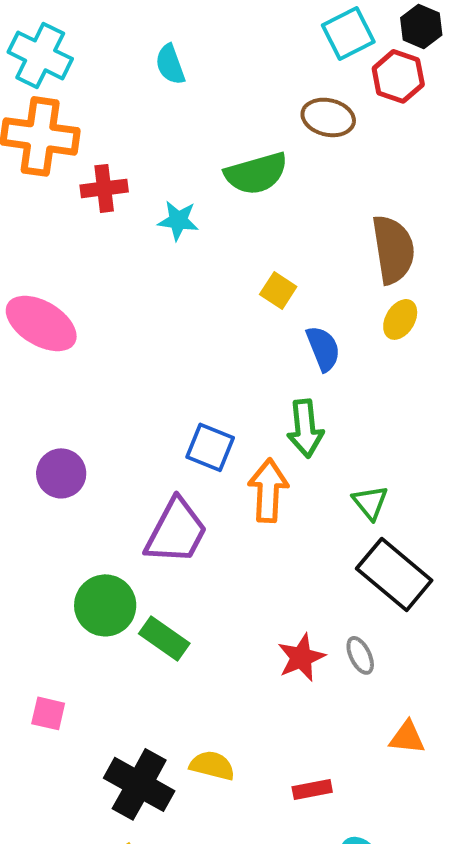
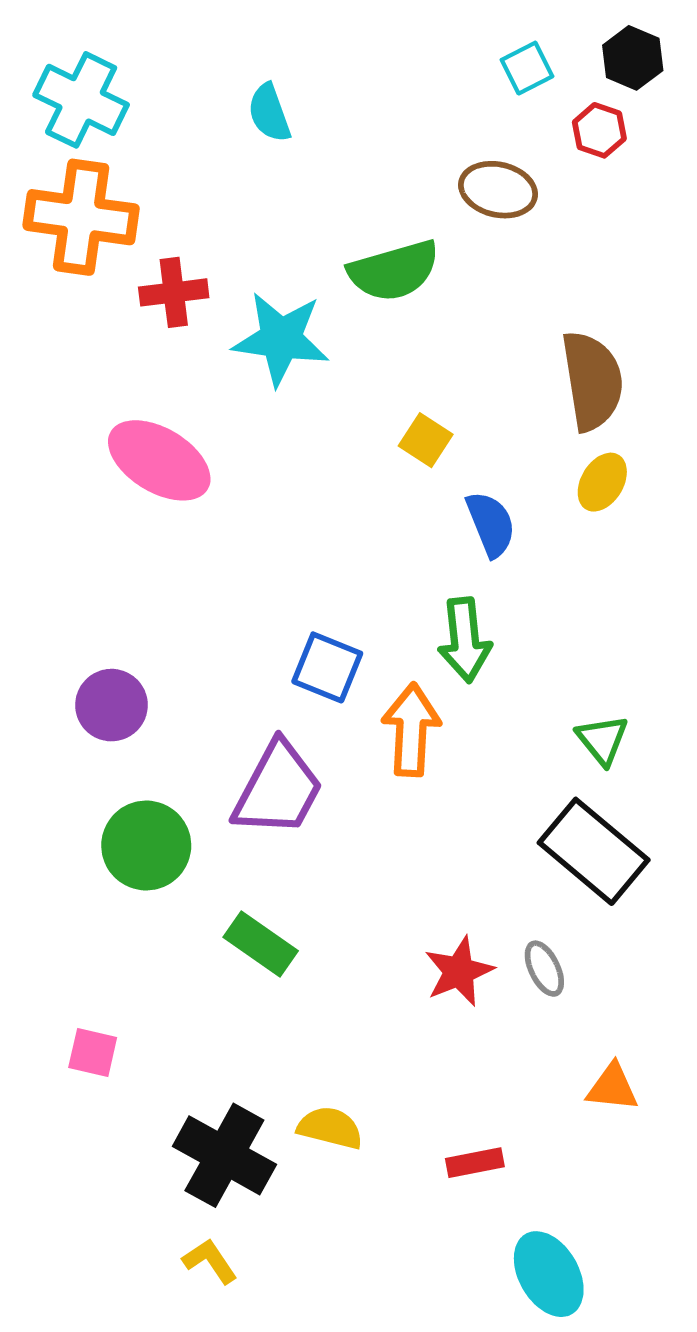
cyan square: (348, 33) -> (527, 68), size x0.7
red hexagon: (398, 76) -> (599, 130), size x0.7
cyan star: (178, 220) -> (281, 339), size x1.6
pink ellipse: (41, 323) -> (159, 460), moved
green triangle: (370, 502) -> (602, 740), moved
green circle: (105, 605) -> (146, 846), moved

